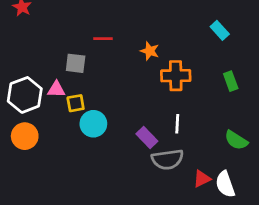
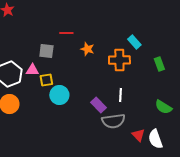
cyan rectangle: (220, 30) -> (134, 42), moved
orange star: (150, 51) -> (87, 49), moved
red triangle: (202, 179) -> (138, 135), turned -48

